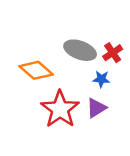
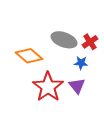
purple triangle: (96, 108) -> (77, 86), turned -36

